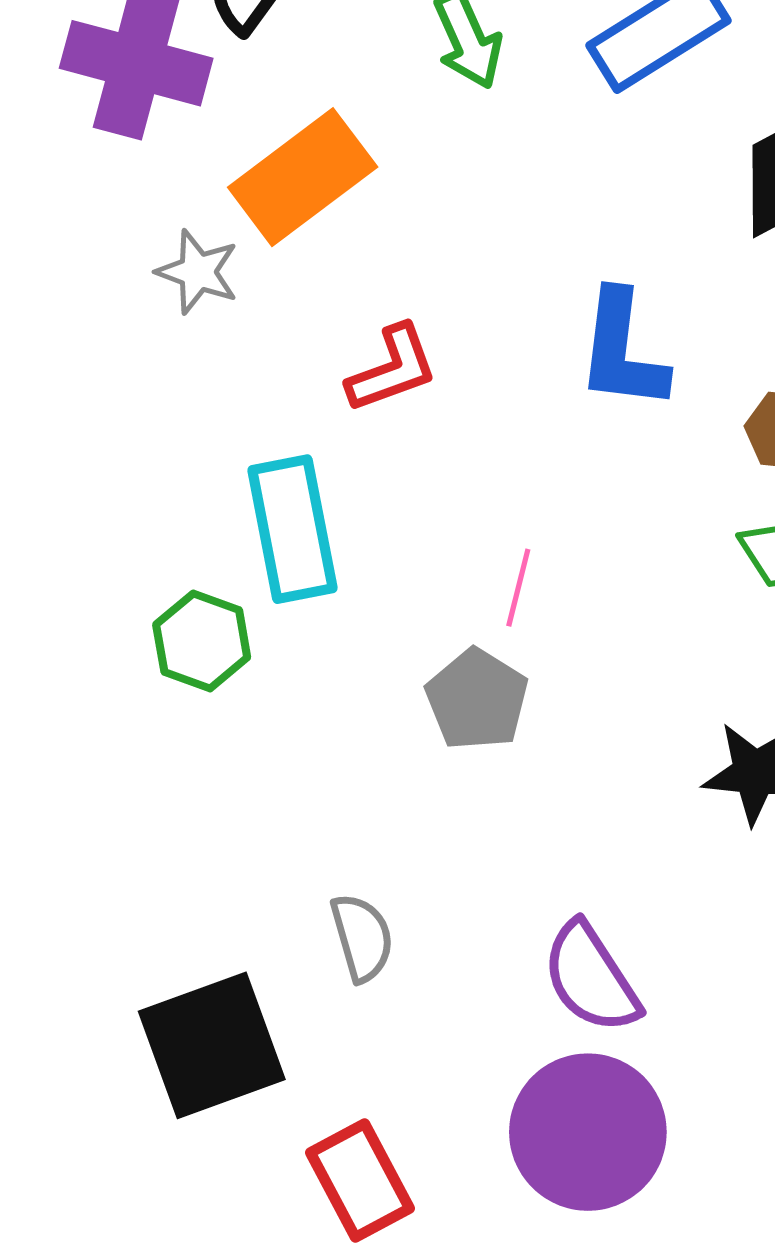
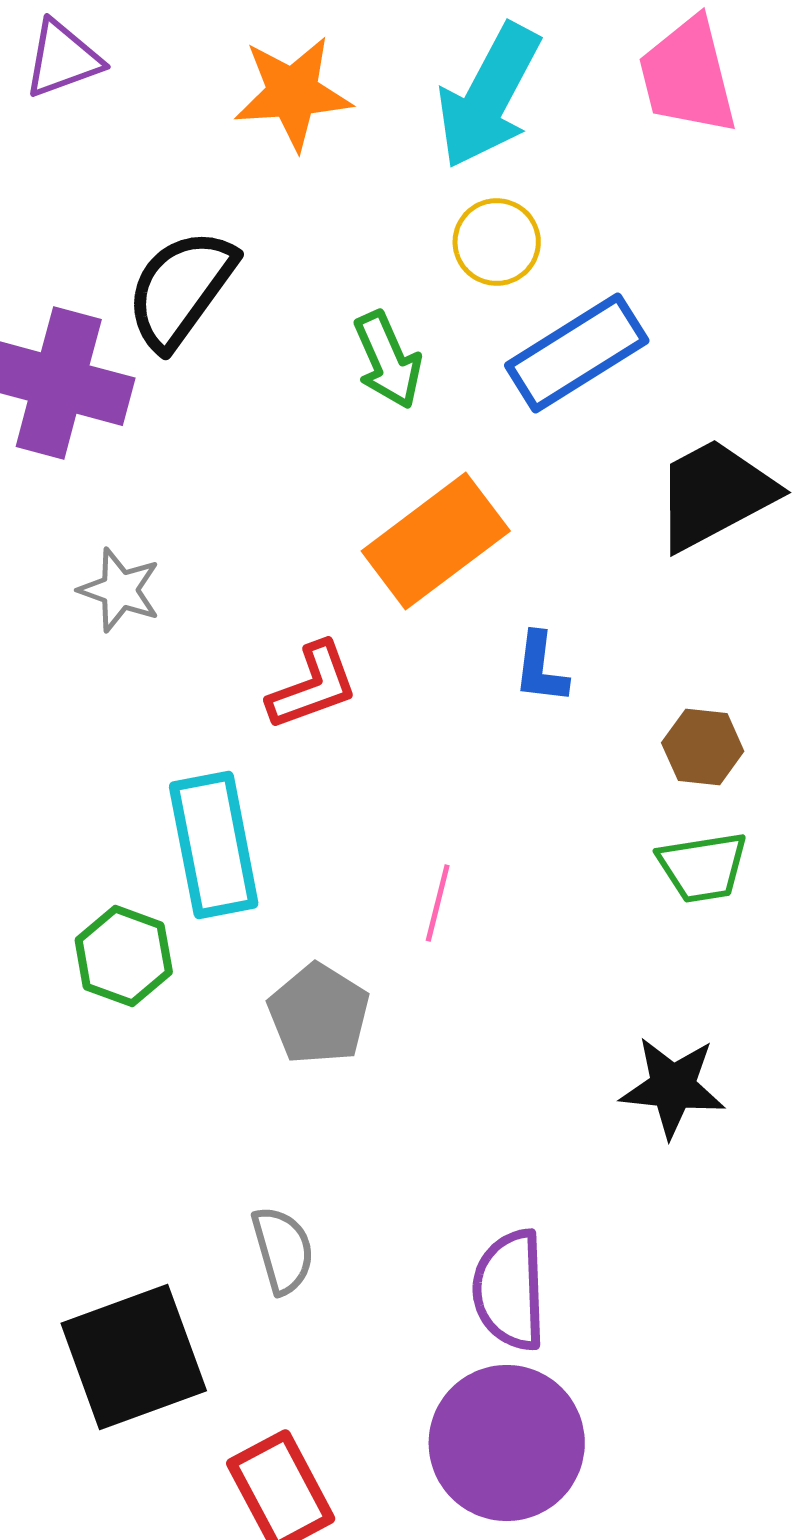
orange rectangle: (303, 177) -> (436, 541), moved
blue L-shape: (622, 351) -> (541, 668), size x0.6
gray pentagon: (477, 699) -> (319, 1014), moved
purple semicircle: (591, 978) -> (510, 1290), turned 31

